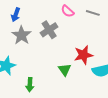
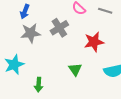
gray star: (21, 35) -> (31, 33), turned 30
red star: (83, 55) -> (94, 42), moved

